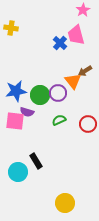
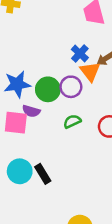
blue cross: (60, 43) -> (80, 53), moved
cyan circle: (18, 172) -> (20, 171), moved

